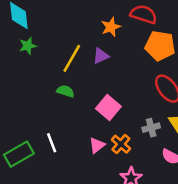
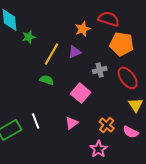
green star: (28, 46) -> (29, 37), moved
gray cross: (151, 128) -> (100, 70), moved
orange cross: (121, 144) -> (107, 125), moved

